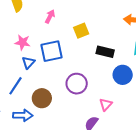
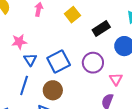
blue square: (51, 51) -> (59, 61), moved
black rectangle: (105, 52) -> (101, 29), turned -30
purple circle: (77, 84) -> (93, 63), moved

